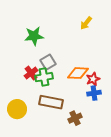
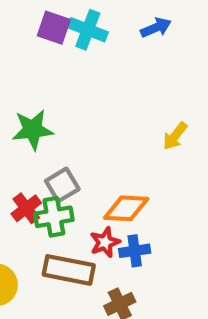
yellow arrow: (86, 23) -> (175, 136), moved
red star: (93, 79) -> (105, 242), moved
blue cross: (94, 93) -> (135, 251), moved

